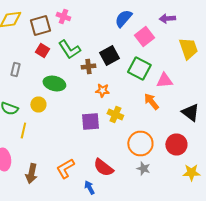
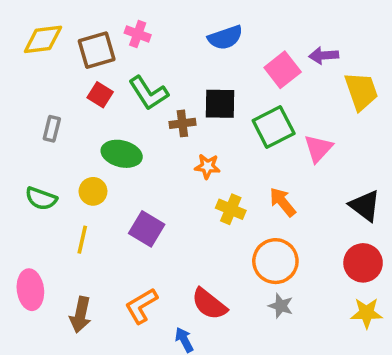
blue semicircle: (123, 18) -> (225, 38), moved, turned -150
purple arrow: (167, 18) -> (324, 55), moved
black square: (109, 56) -> (220, 104), turned 30
green square: (139, 68) -> (274, 127), turned 35
pink triangle: (164, 80) -> (318, 148), turned -42
orange arrow: (151, 102) -> (283, 202), moved
purple square: (90, 122) -> (147, 229), moved, turned 36
yellow line: (23, 130) -> (82, 240), moved
red circle: (176, 144) -> (363, 263), moved

